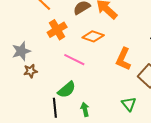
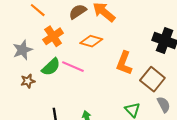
gray star: (21, 51) -> (23, 50), moved
green semicircle: (67, 90) -> (51, 67), moved

